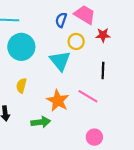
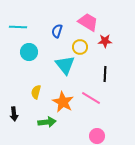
blue semicircle: (61, 20) -> (57, 31), moved
cyan circle: (21, 47) -> (29, 52), size x0.7
yellow semicircle: (21, 86) -> (36, 92), moved

